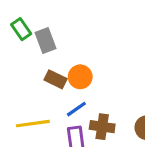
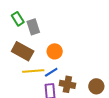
brown rectangle: (55, 79) -> (23, 51), moved, size x1.5
yellow line: (33, 124) -> (33, 71), moved

